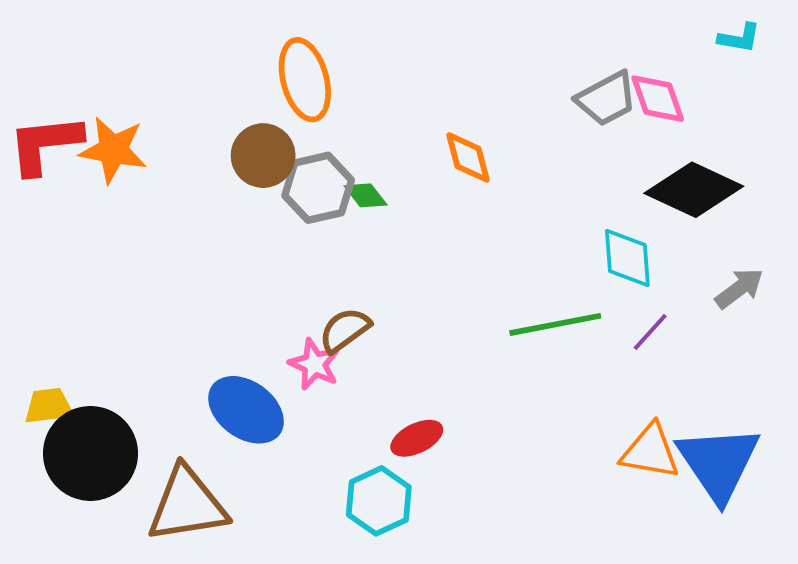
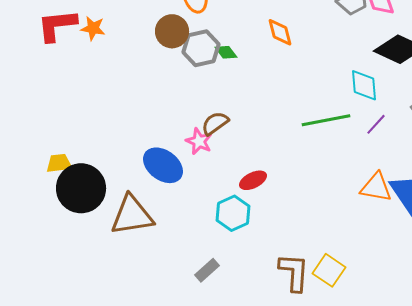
orange star: (113, 150) -> (93, 28), size x0.7

